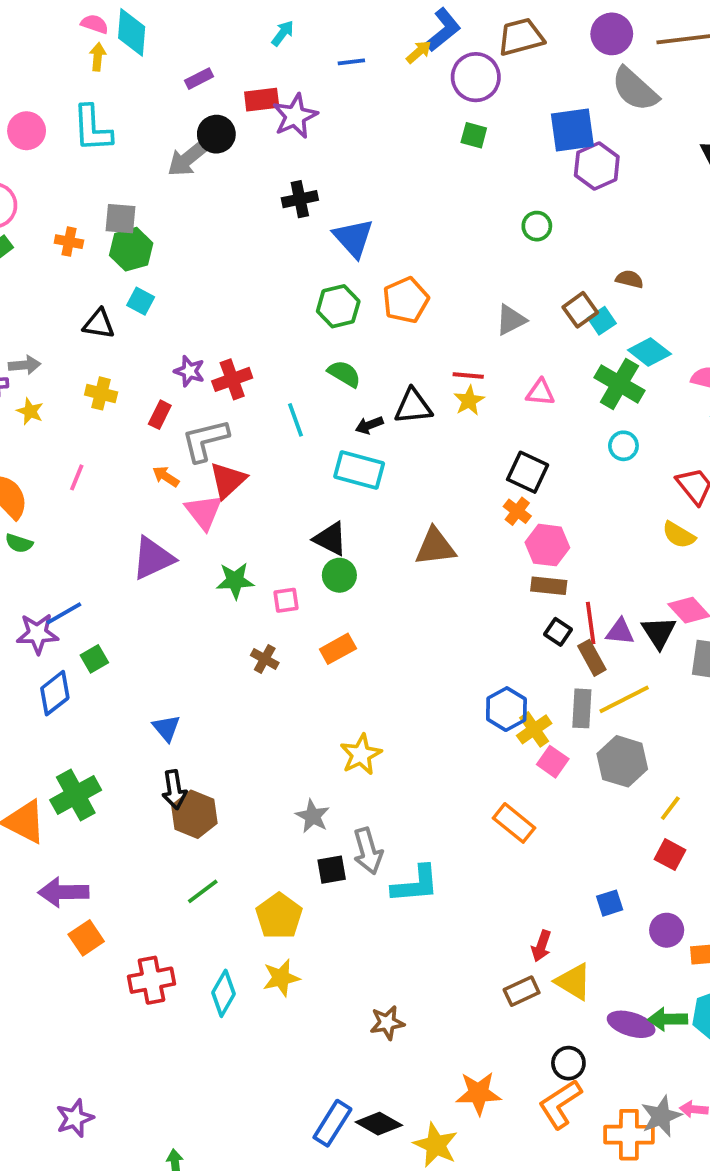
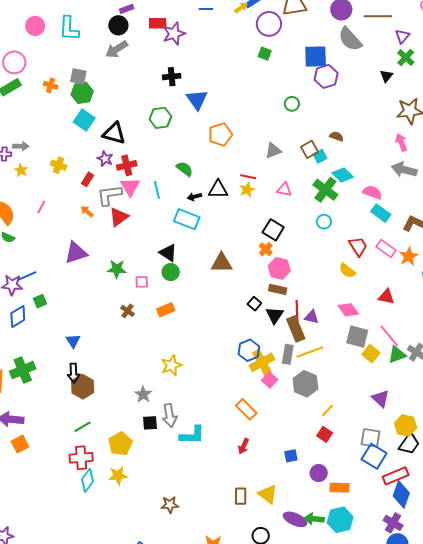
black circle: (216, 134) -> (118, 25), moved
cyan square: (141, 301) -> (84, 120), size x1.5
green hexagon: (338, 306) -> (160, 118), moved
black triangle: (99, 324) -> (114, 133), moved, size x1.4
pink triangle: (204, 512) -> (130, 187), moved
black square: (558, 632) -> (254, 304), moved
black triangle: (659, 632) -> (275, 315), moved
brown rectangle: (592, 658) -> (296, 329), size x1.4
yellow cross: (534, 729) -> (262, 362), size x1.4
red arrow: (541, 946) -> (243, 446), moved
red cross: (152, 980) -> (81, 458), moved
brown rectangle: (522, 991) -> (241, 496), turned -72

